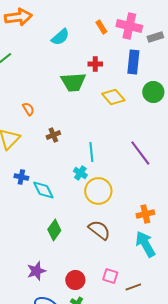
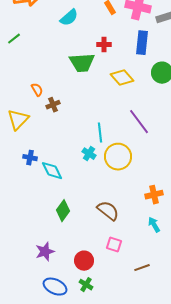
brown cross: (53, 135) -> (53, 105), moved
purple line: (140, 153) -> (139, 122), moved
yellow circle: (98, 191) -> (118, 157), moved
cyan arrow: (145, 244) -> (154, 225), size x0.6
pink square: (110, 276) -> (114, 245), moved

